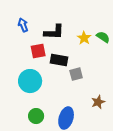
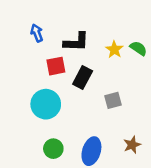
black rectangle: (59, 60) -> (83, 77), turned -72
gray square: (76, 74) -> (113, 100), moved
brown star: (98, 102) -> (132, 145), moved

